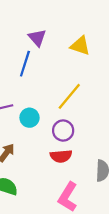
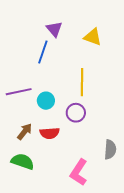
yellow line: (69, 96) -> (82, 82), turned -40
red semicircle: (61, 156) -> (50, 133), moved

